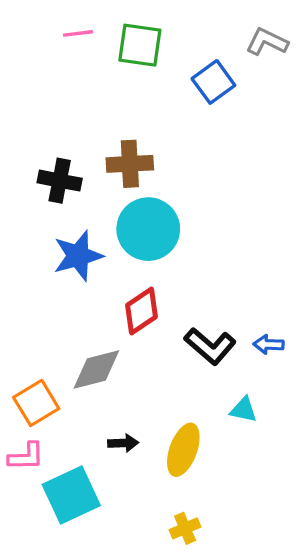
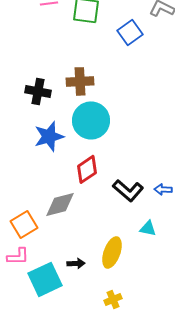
black arrow: (123, 443) -> (76, 263), moved

